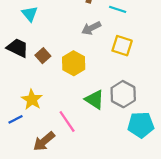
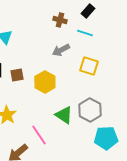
brown square: (43, 56) -> (17, 75), turned 32

